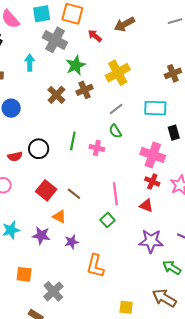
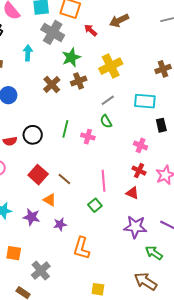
pink cross: (153, 155) -> (141, 145), size x0.6
yellow square: (126, 307) -> (98, 289), moved

